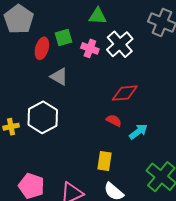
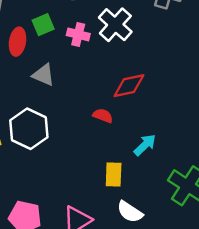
red semicircle: (114, 121) -> (103, 116), moved
cyan arrow: (138, 132) -> (145, 145), moved

